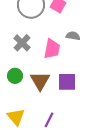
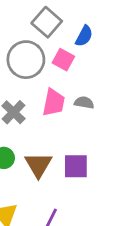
pink trapezoid: (52, 49) -> (54, 103), moved

